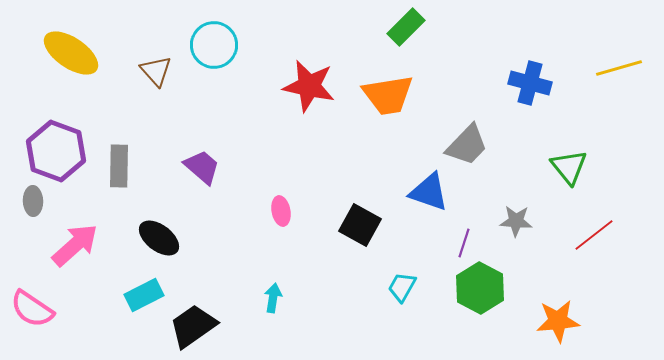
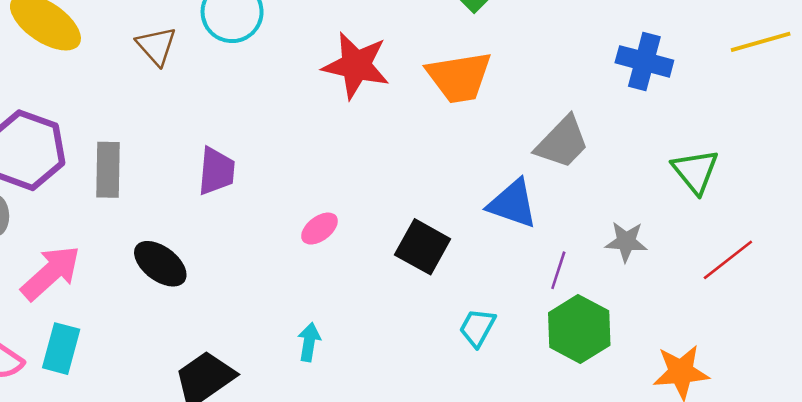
purple trapezoid: (202, 167) -> (216, 171), turned 54
pink ellipse: (281, 211) -> (319, 229), turned 64
cyan rectangle: (144, 295) -> (61, 349), moved, turned -48

